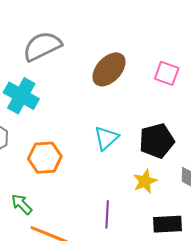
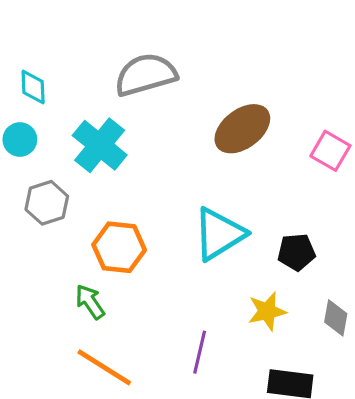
cyan triangle: (106, 138) -> (219, 234), size x1.4
black pentagon: (157, 141) -> (296, 252), size x0.7
green arrow: (22, 204) -> (90, 302), moved

